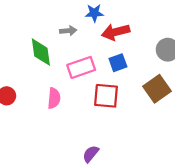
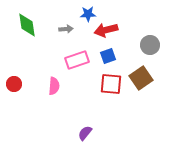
green diamond: (41, 52) -> (27, 25), moved
red square: (106, 96) -> (111, 84), moved

